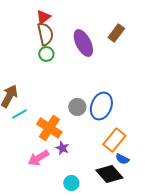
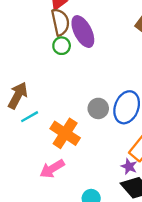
purple ellipse: (83, 43) -> (83, 32), moved
purple star: (62, 148) -> (129, 166), moved

